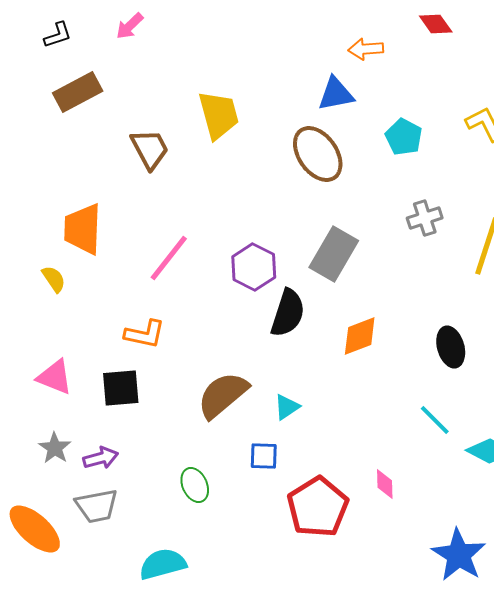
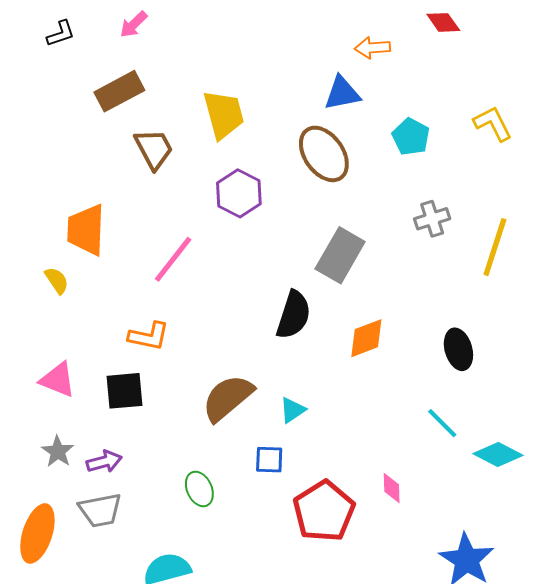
brown rectangle: (78, 92) -> (119, 91), moved
purple hexagon: (254, 267) -> (239, 193), moved
orange ellipse: (35, 529) -> (37, 533), turned 66

